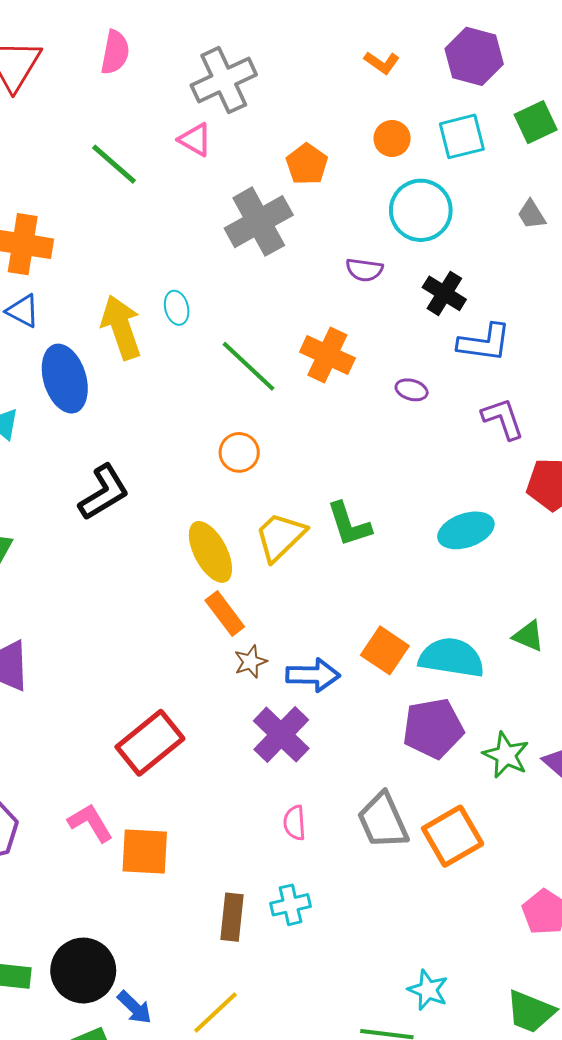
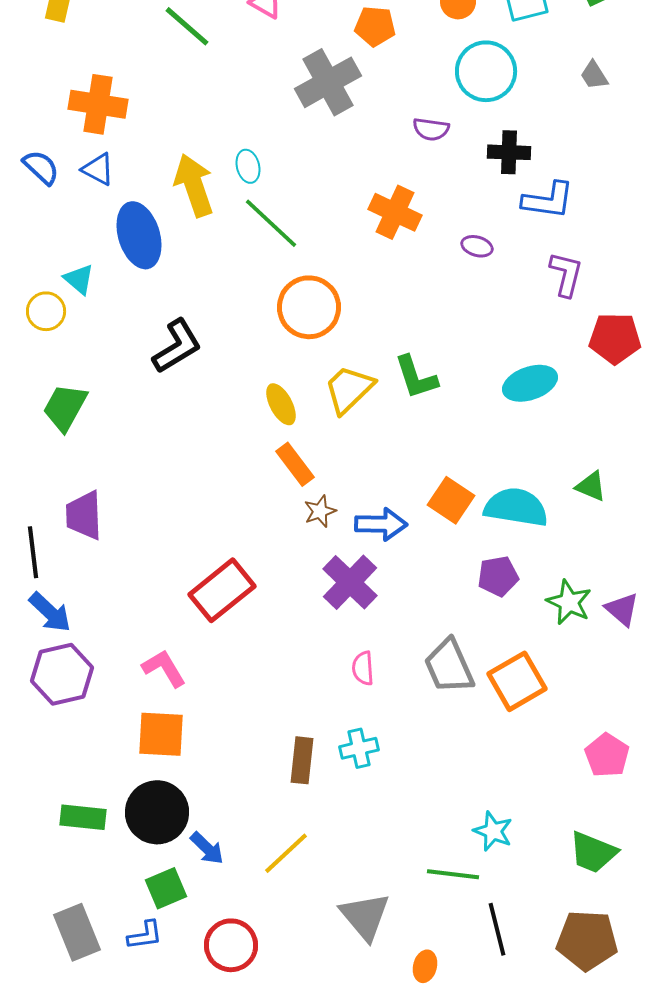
orange pentagon: (307, 164) -> (375, 26), turned -30
black cross: (444, 293) -> (509, 152), turned -30
green line: (248, 366) -> (271, 223), moved
purple L-shape: (503, 419) -> (566, 274), turned 33
orange circle: (239, 452) -> (309, 307), size x1.6
yellow ellipse: (210, 552) -> (281, 404), size x0.7
purple pentagon: (433, 728) -> (498, 576), size x0.7
orange square: (145, 851) -> (161, 734), moved

